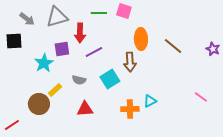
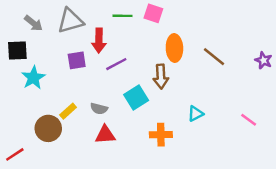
cyan star: (44, 63) -> (33, 78), moved
gray semicircle: (79, 80) -> (99, 109), moved
cyan triangle: (150, 101) -> (195, 114), moved

